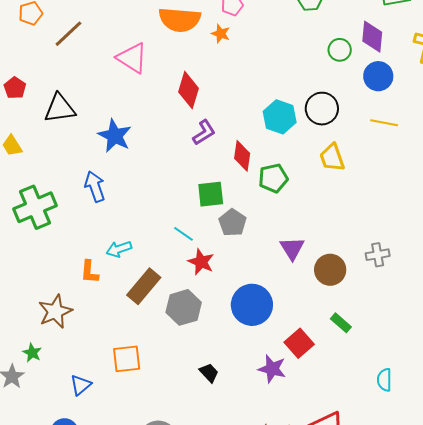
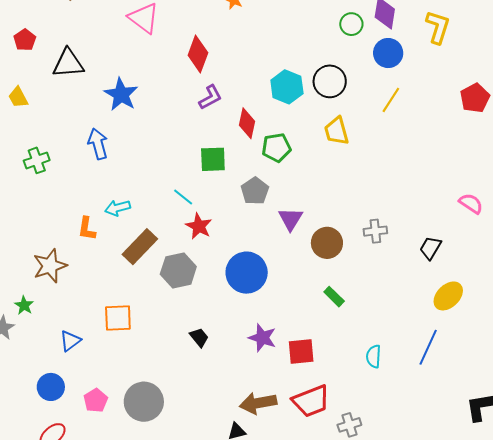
yellow line: (384, 123) -> (391, 100), turned -72
green cross: (35, 207) -> (37, 160), size x0.6
gray pentagon: (232, 223) -> (255, 191), moved
red square: (299, 343) -> (301, 352), moved, turned 32

